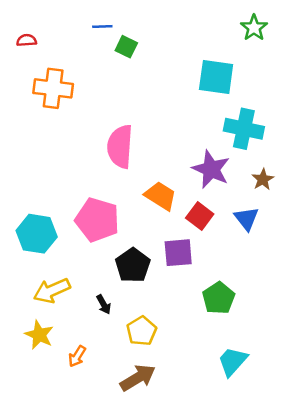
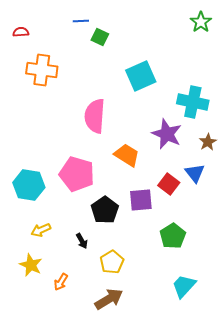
cyan square: (216, 77) -> (141, 76), moved, turned -32
red square: (200, 216) -> (169, 184), moved
yellow arrow: (52, 291) -> (41, 230), size x0.7

